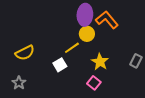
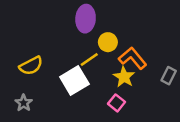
purple ellipse: (85, 15) -> (86, 19), moved
orange L-shape: (107, 20) -> (133, 58), moved
white square: (60, 65) -> (74, 81), size x1.6

